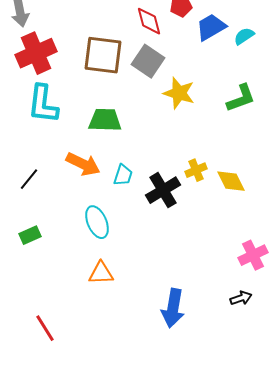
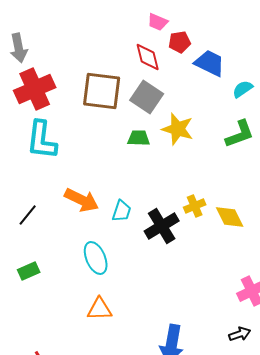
blue trapezoid: (211, 27) -> (210, 63), turned 56
cyan semicircle: (244, 36) -> (243, 89), moved
green trapezoid: (105, 120) -> (139, 138), moved, size x0.7

